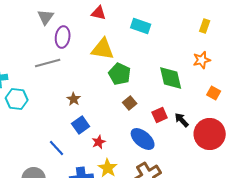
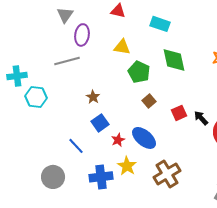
yellow triangle: (103, 49) -> (122, 47), size x0.7
green diamond: (171, 78) -> (174, 60), moved
blue ellipse: (143, 139) -> (144, 138), moved

